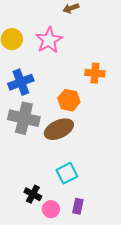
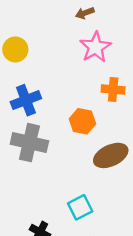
pink star: (49, 40) -> (95, 47), moved
brown ellipse: (59, 129) -> (111, 155), moved

